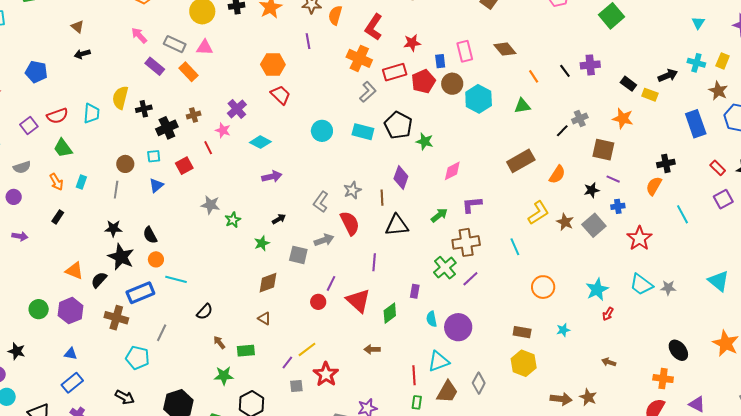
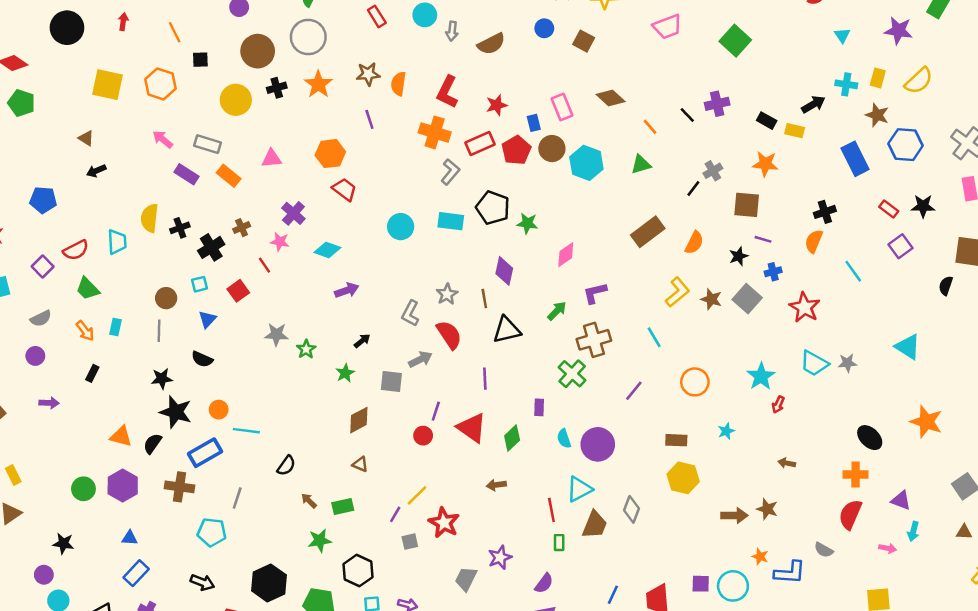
pink triangle: (205, 47) -> (272, 158), moved
black semicircle: (150, 235) -> (202, 359), moved, turned -30
purple line: (470, 279) -> (634, 391), moved

